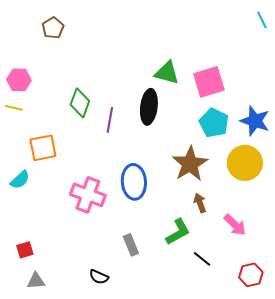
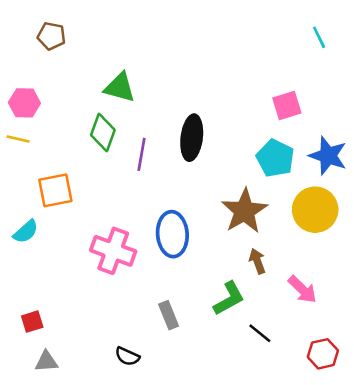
cyan line: (262, 20) -> (319, 37), moved
brown pentagon: (53, 28) -> (51, 36), moved, turned -30
green triangle: (167, 73) -> (120, 87), moved
pink square: (209, 82) -> (287, 105), moved, size x0.7

